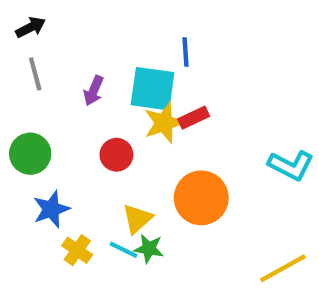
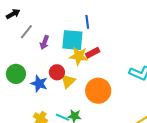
gray line: (35, 74) -> (26, 32), moved, turned 56
yellow star: (164, 123) -> (79, 56), turned 30
blue star: (51, 209) -> (39, 84), moved, turned -30
yellow triangle: (137, 219) -> (68, 81), moved

